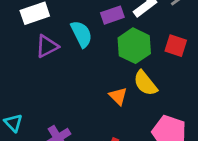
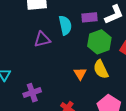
purple triangle: (47, 46) -> (42, 39), moved

